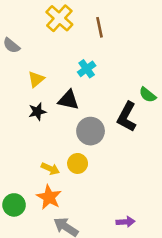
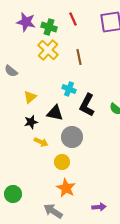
cyan cross: (87, 69) -> (69, 89), turned -32
black L-shape: (127, 117) -> (87, 105), moved
yellow arrow: (50, 169) -> (41, 142), moved
orange star: (49, 197) -> (66, 188), moved

